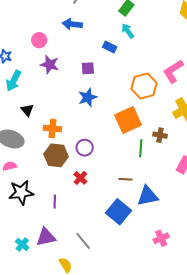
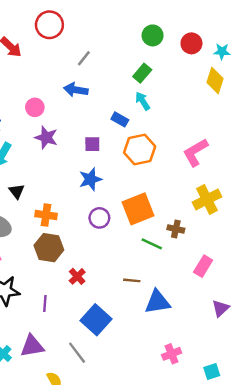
orange hexagon: (144, 86) -> (140, 150), moved
purple circle: (85, 148) -> (99, 218), moved
green line: (141, 148) -> (152, 244), turned -72
blue square: (118, 212) -> (96, 320), moved

